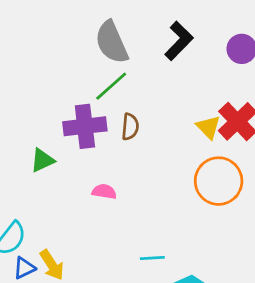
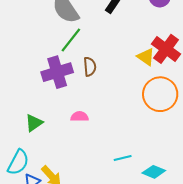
green triangle: (42, 160) -> (34, 123), moved

